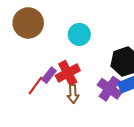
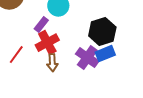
purple rectangle: (49, 75) -> (41, 25), moved

